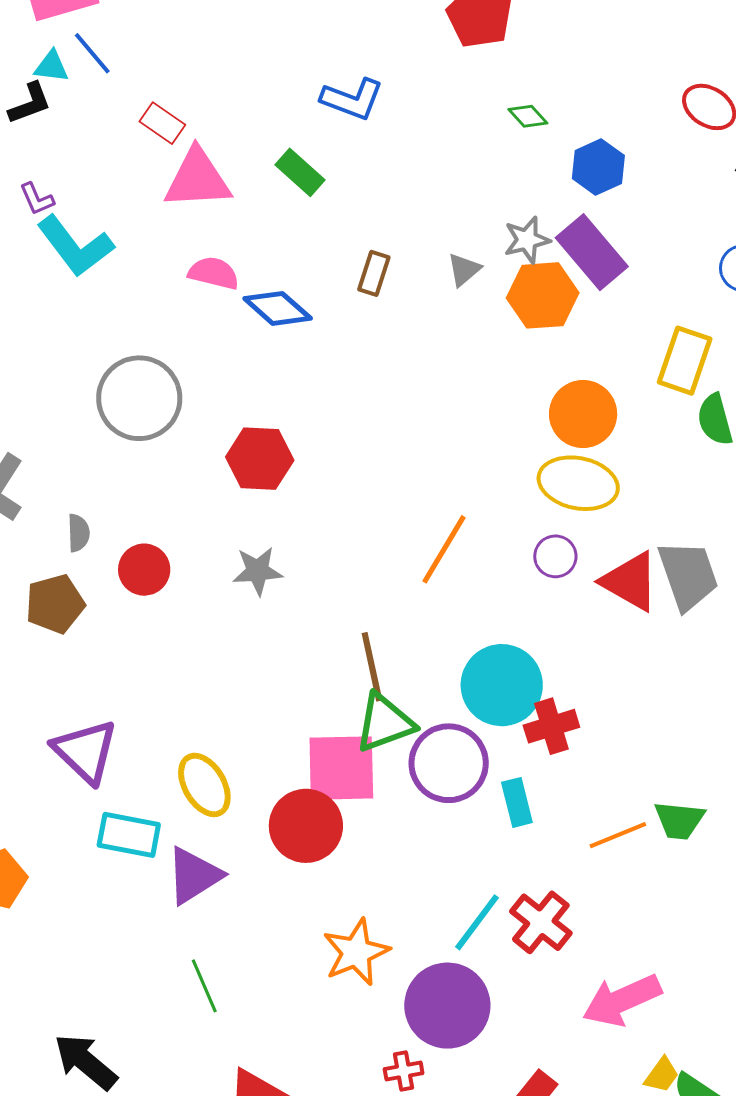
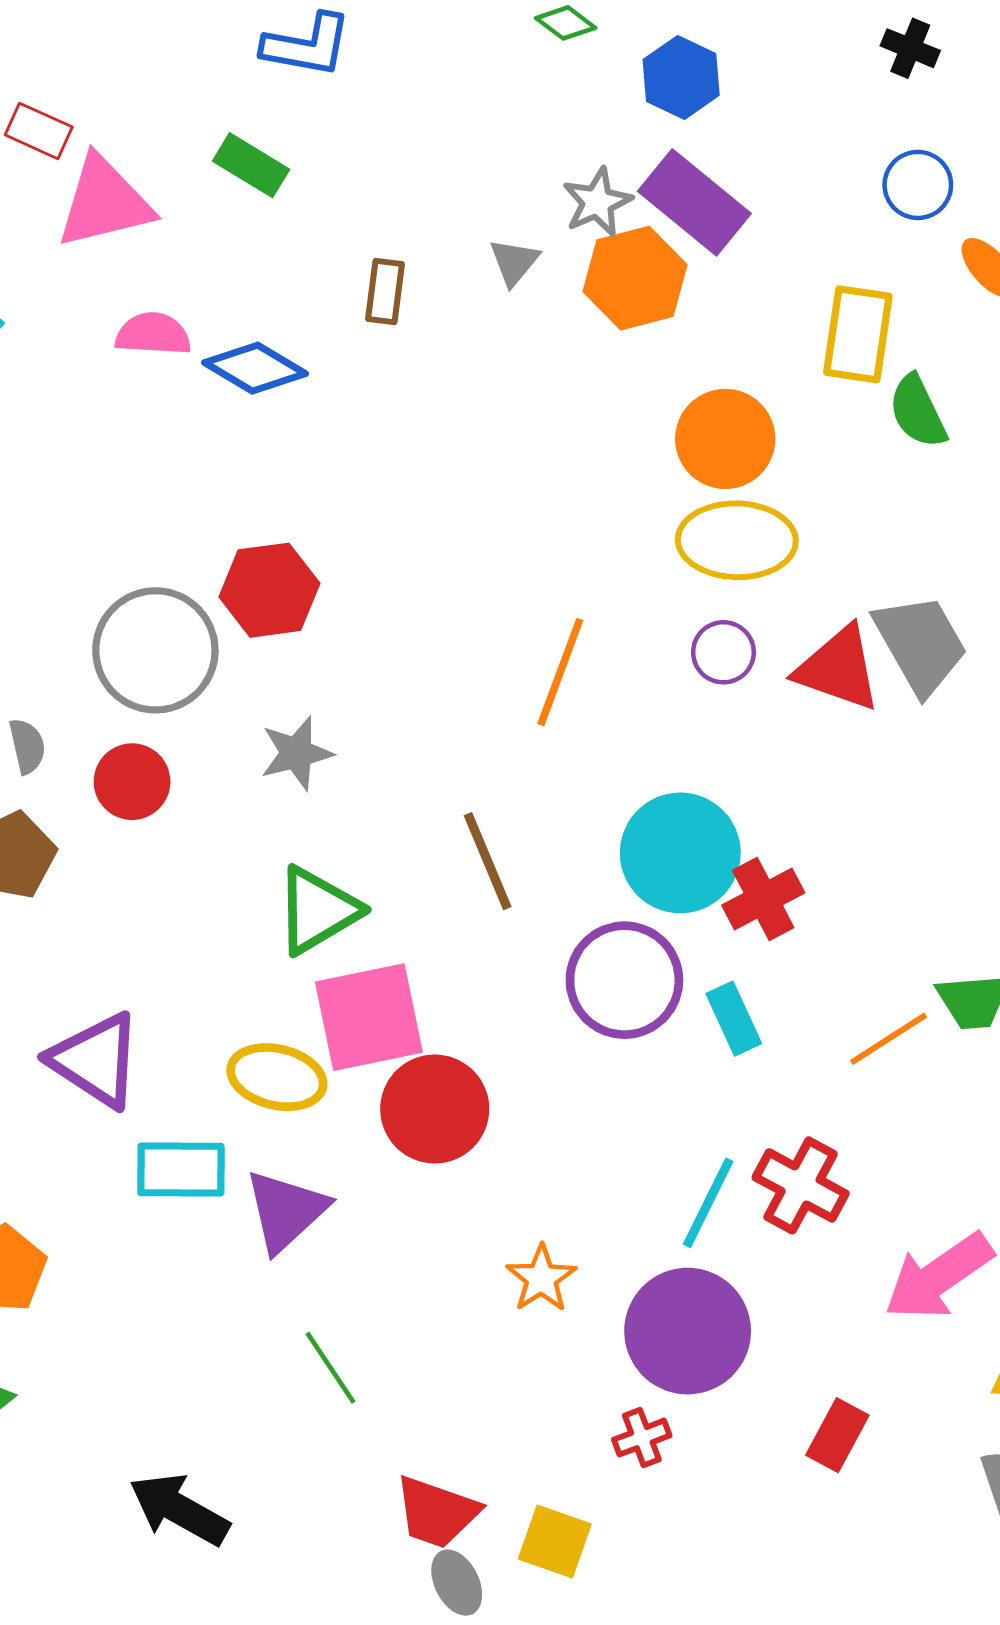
gray circle: (139, 398) -> (155, 650), moved
green triangle: (385, 723) -> (318, 910), moved
pink square: (341, 768) -> (369, 1017), moved
yellow ellipse: (204, 785) -> (277, 1077), turned -36
orange star: (356, 952) -> (541, 1278), size x0.7

